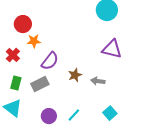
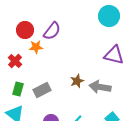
purple semicircle: (50, 61) -> (52, 31), moved
gray arrow: (98, 81) -> (100, 87), size x1.5

